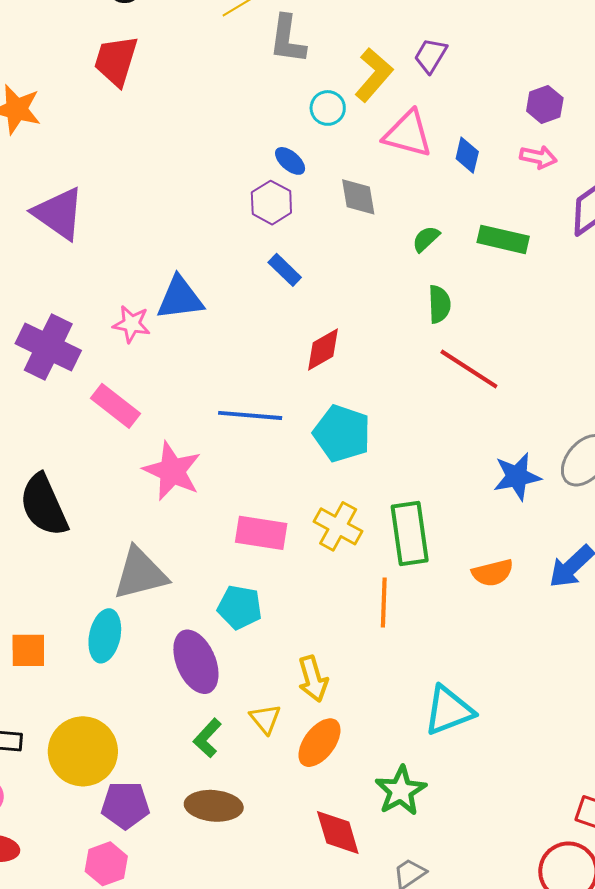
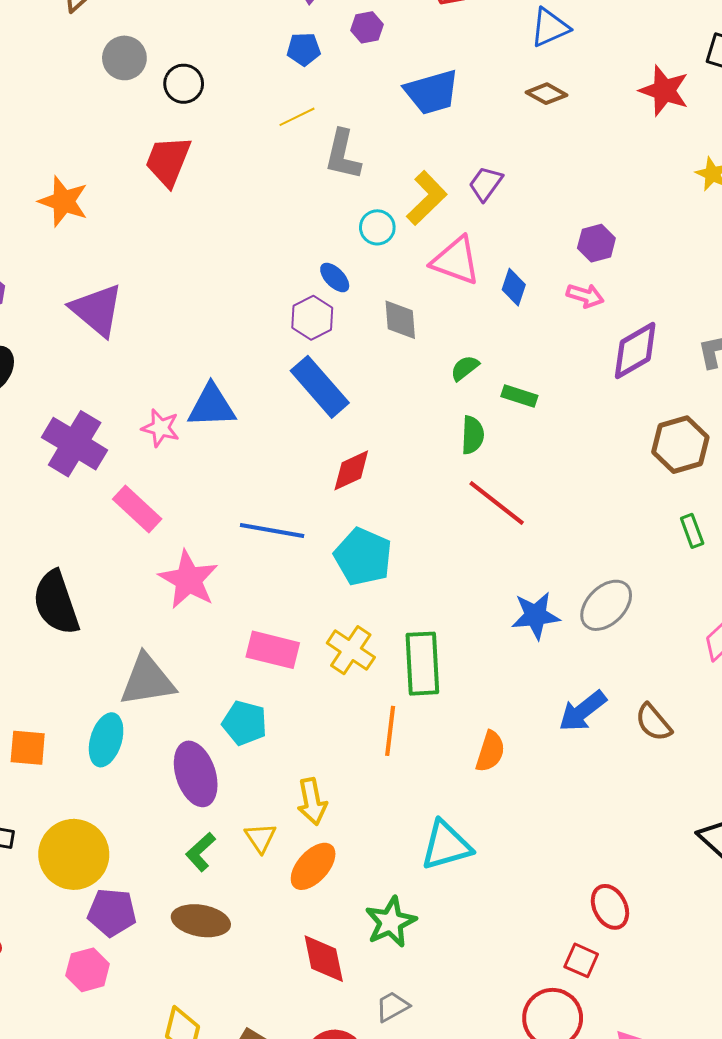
green rectangle: (503, 239) -> (519, 396), moved, size x0.7
blue rectangle: (285, 270) -> (320, 387), size x1.8
orange semicircle: (493, 573) -> (490, 751), moved, turned -63

